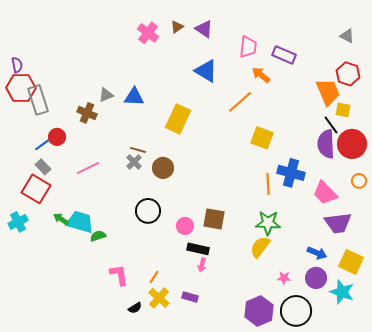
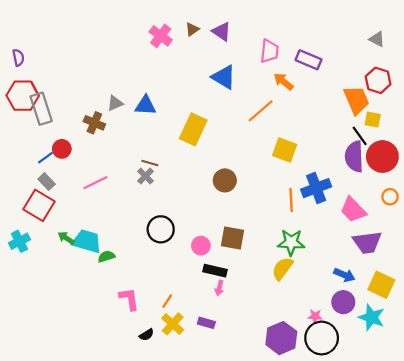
purple semicircle: (17, 65) -> (18, 58), moved
brown circle: (163, 168) -> (225, 180), moved
blue cross: (291, 173) -> (316, 188), turned -36
pink star: (284, 278) -> (315, 316), moved

